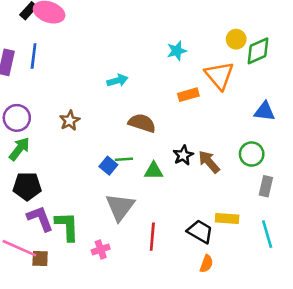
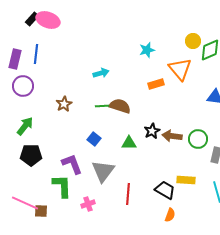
purple circle: (17, 118) -> (23, 86), moved
green circle: (252, 154) -> (198, 139), moved
green line: (124, 159) -> (102, 106), moved
brown arrow: (209, 162) -> (172, 136), turned -42
purple L-shape: (40, 219) -> (72, 164), moved

